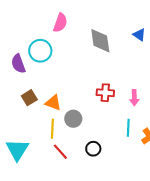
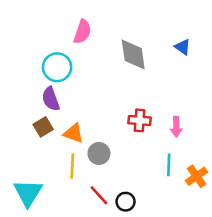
purple semicircle: (18, 64) -> (51, 99), moved
black circle: (93, 149) -> (126, 202), moved
red line: (60, 152) -> (99, 195), moved

